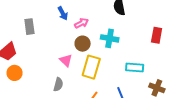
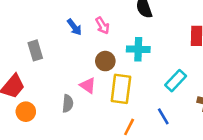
pink arrow: (81, 23) -> (102, 25), moved, turned 96
cyan rectangle: (135, 67) -> (176, 81), turned -42
gray semicircle: (58, 84) -> (68, 104), moved

